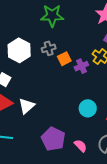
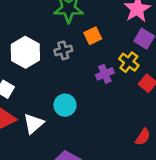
orange square: (64, 59) -> (93, 36), moved
cyan circle: (88, 108) -> (65, 105), moved

